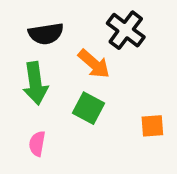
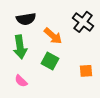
black cross: (126, 30) -> (83, 22), moved
pink semicircle: (37, 144) -> (21, 81), turned -56

